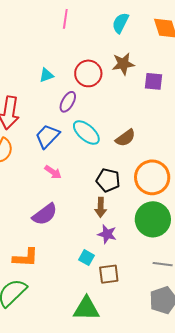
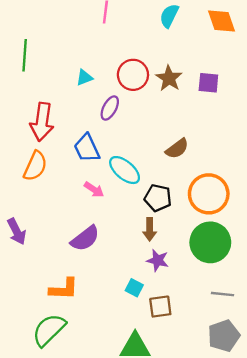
brown star: (123, 64) -> (169, 78), moved, turned -30
cyan ellipse: (86, 133) -> (125, 170), moved
blue trapezoid: (47, 136) -> (87, 148), turned -68

